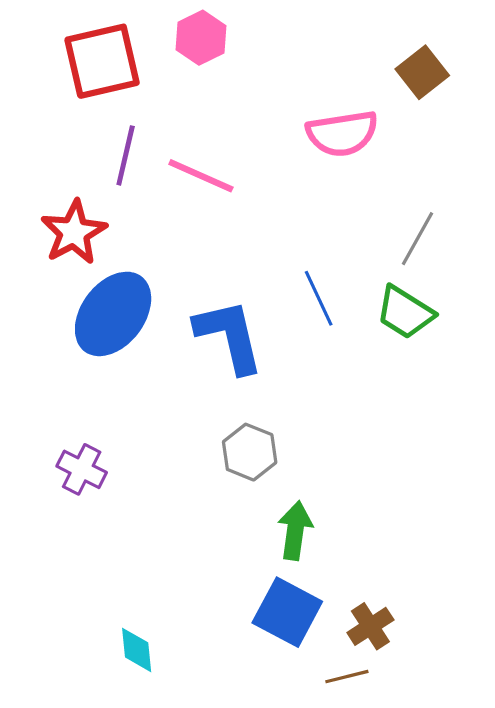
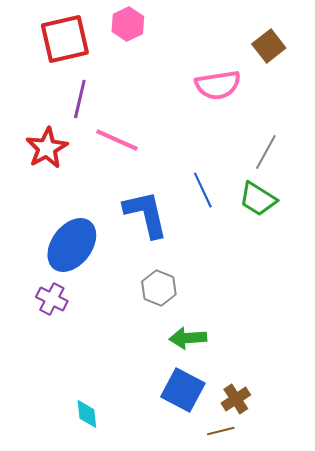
pink line: (201, 176) -> (117, 140), moved
blue ellipse: (113, 314) -> (72, 245), moved
green arrow: (295, 531) -> (188, 338), turned -102

